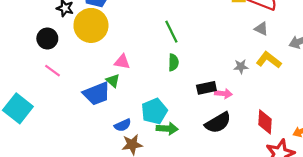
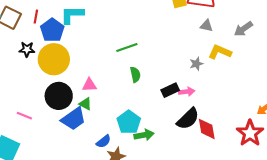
green line: (171, 32) -> (127, 48), turned -70
black circle: (47, 38) -> (59, 96), moved, size x1.4
pink line: (53, 71) -> (24, 116), moved
red diamond: (265, 122) -> (207, 129), moved

